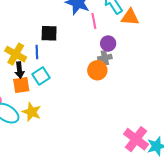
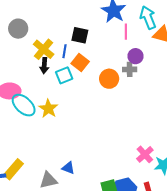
orange circle: (97, 70) -> (109, 79), moved
orange square: (21, 85) -> (80, 63), moved, turned 36
pink cross: (136, 139) -> (145, 154), size x0.7

